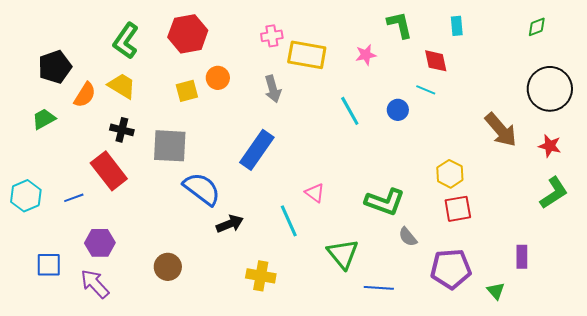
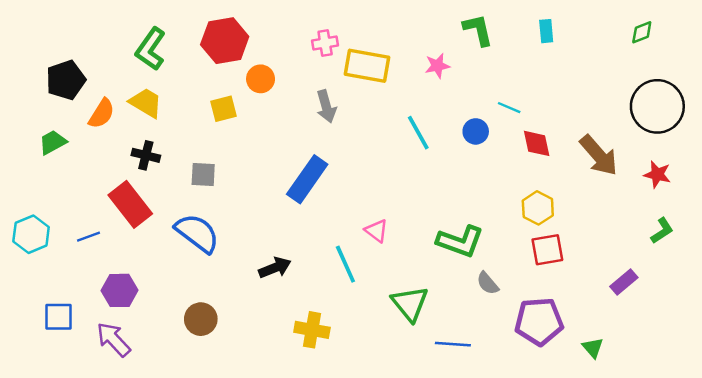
red diamond: (436, 61) -> (537, 143), moved
orange circle: (218, 78) -> (261, 79), moved
gray square: (170, 146) -> (203, 174), size x0.6
blue semicircle: (202, 189) -> (197, 233), moved
green L-shape: (554, 193) -> (662, 231), size x0.7
purple rectangle: (522, 257) -> (624, 282), moved, turned 50

